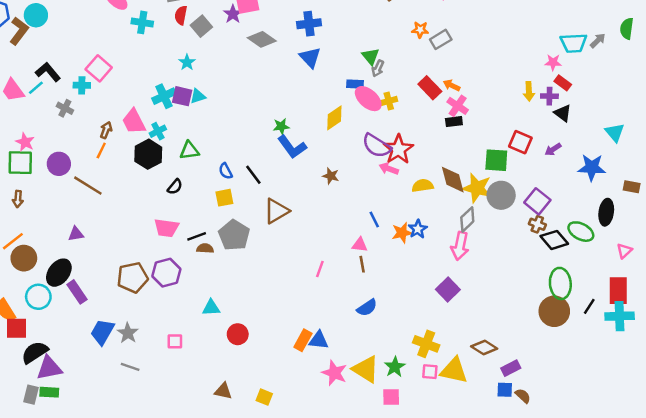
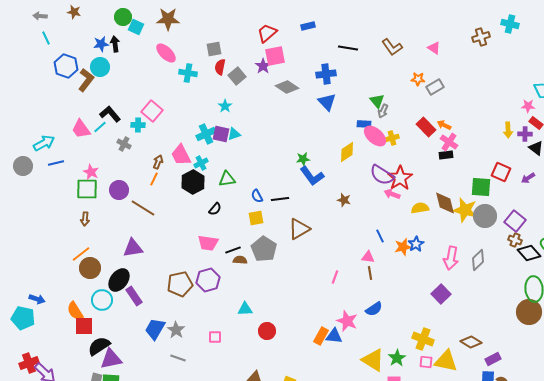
black line: (253, 175) -> (280, 199), turned -60
gray diamond: (467, 219) -> (478, 260), moved
purple triangle: (76, 234) -> (133, 248), size x1.5
pink star: (334, 373) -> (347, 321), moved

